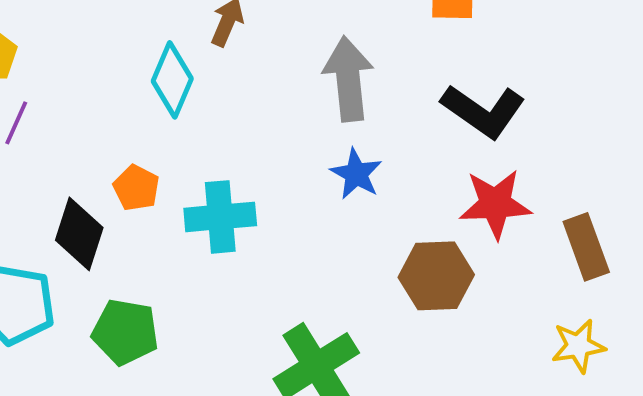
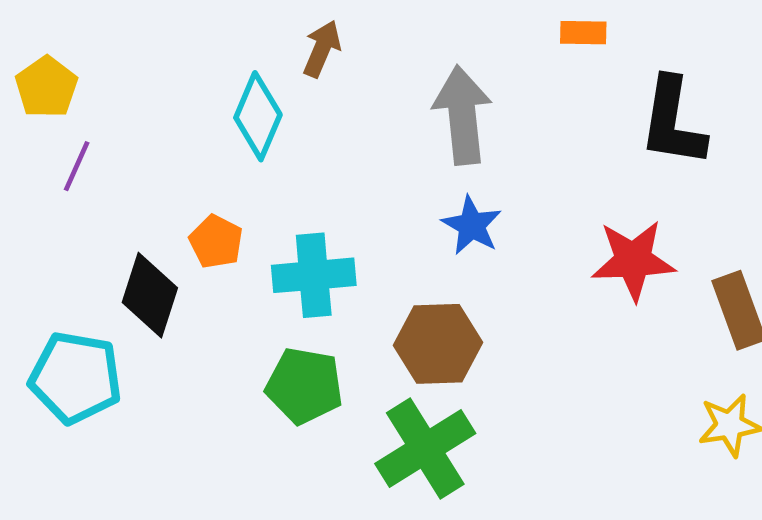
black L-shape: (483, 111) -> (673, 122), moved, turned 64
brown hexagon: (436, 276) -> (438, 344), moved
green pentagon: (125, 332) -> (304, 386), moved

